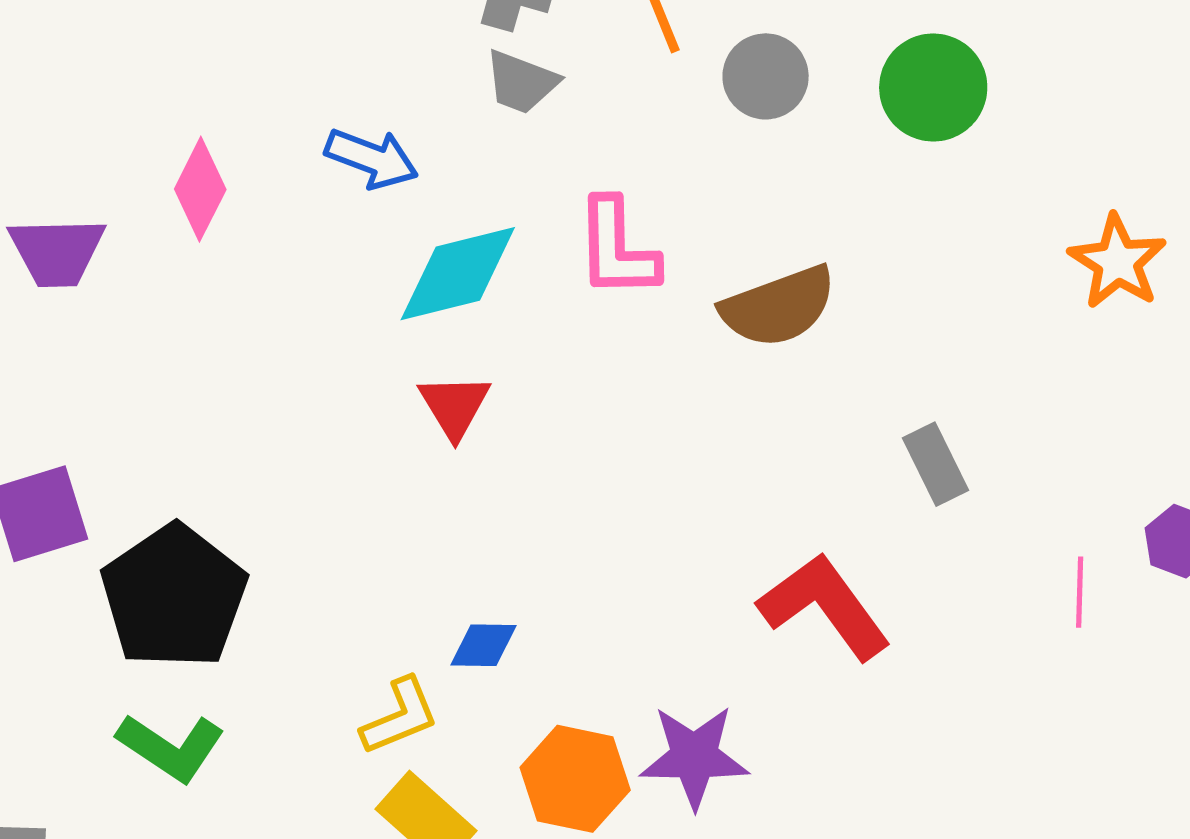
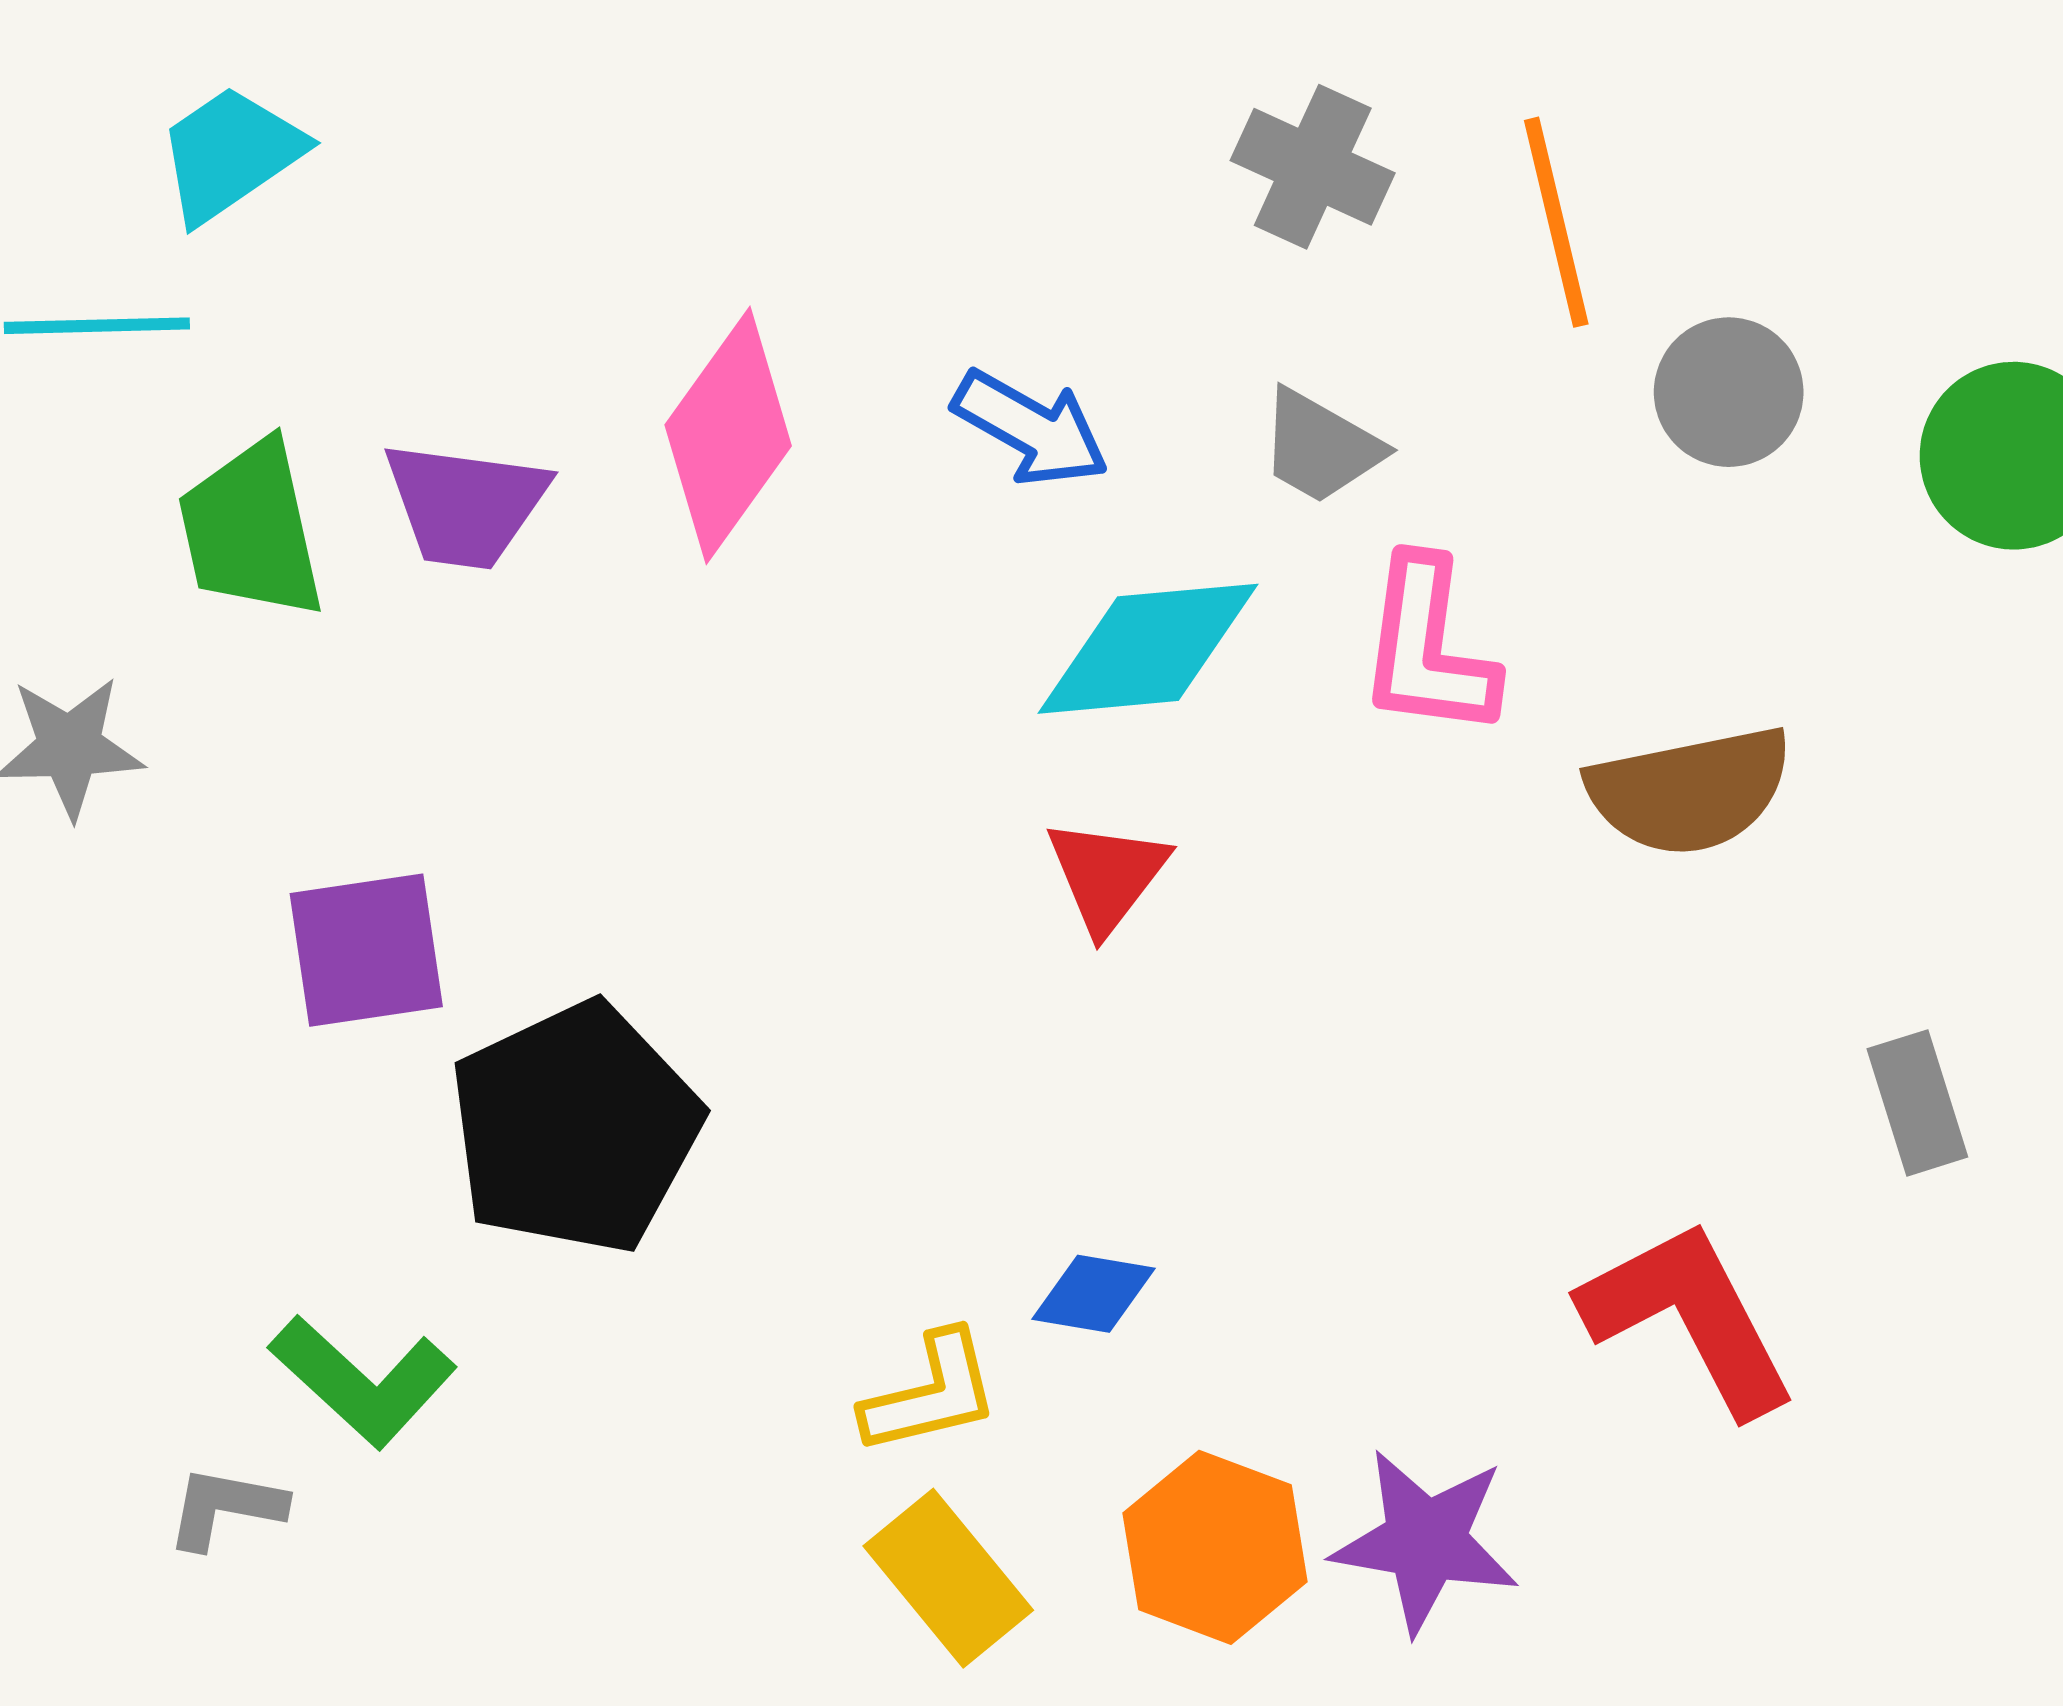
gray trapezoid: (521, 82) -> (1320, 447), moved
pink diamond: (200, 189) -> (728, 435), size x1.4
green L-shape: (171, 747) -> (363, 1381), moved

